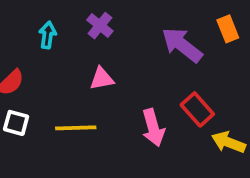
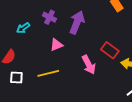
cyan arrow: (48, 35) -> (23, 28), turned -120
purple arrow: (182, 45) -> (77, 22), moved, turned 85

